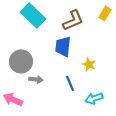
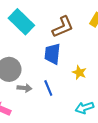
blue line: (70, 83) -> (48, 88), moved

